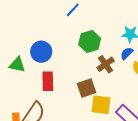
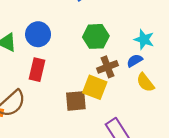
brown square: (86, 88) -> (76, 101), moved
yellow square: (101, 105) -> (95, 87), moved

